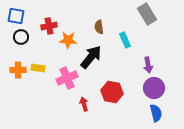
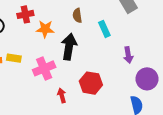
black arrow: (91, 57) -> (69, 47), turned -30
purple circle: (154, 88) -> (147, 79), moved

